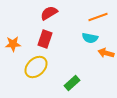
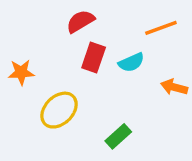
cyan semicircle: (90, 38) -> (131, 62), moved, turned -35
red rectangle: (45, 39) -> (94, 57), moved

